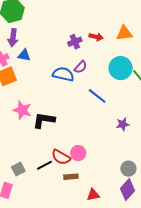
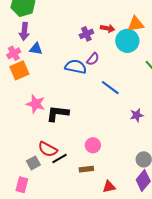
cyan circle: (121, 68) -> (127, 41), moved
red semicircle: (61, 157) -> (48, 149), moved

